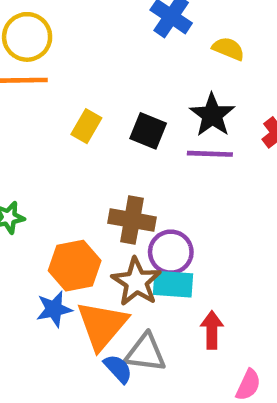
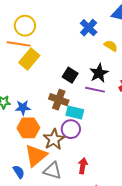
yellow rectangle: (86, 126) -> (29, 59), moved, size x1.5
brown cross: (132, 220) -> (59, 100), moved
cyan rectangle: (173, 284) -> (75, 113), moved
blue star: (54, 309) -> (23, 108), moved
blue semicircle: (118, 369) -> (19, 172), moved

